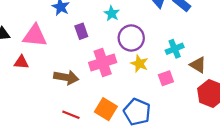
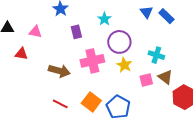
pink triangle: (35, 36) -> (35, 32), size x0.6
cyan cross: (175, 49) -> (156, 55), turned 35
brown triangle: (198, 65) -> (165, 77), moved

